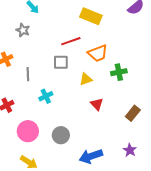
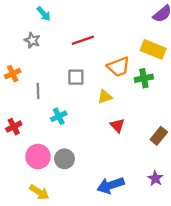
yellow rectangle: (91, 16) -> (153, 49), moved
red line: (71, 41) -> (83, 40), moved
green cross: (119, 72) -> (144, 78), moved
gray circle: (61, 135) -> (64, 159), moved

